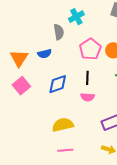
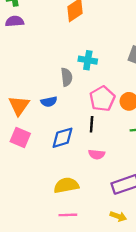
cyan cross: (76, 17) -> (88, 60), turned 35
black line: (87, 78) -> (92, 124), moved
pink square: (21, 86) -> (20, 137), turned -30

